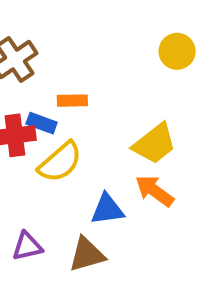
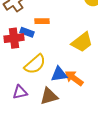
yellow semicircle: (60, 162) -> (35, 64), moved
orange arrow: (154, 191) -> (74, 78), moved

